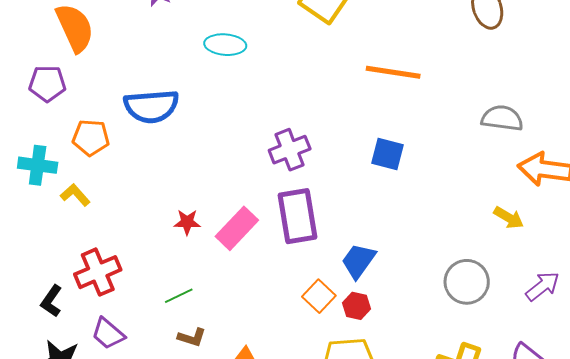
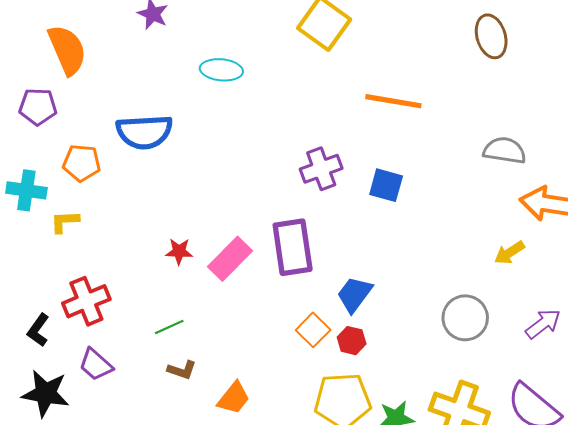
purple cross: (290, 150) -> (321, 169), moved
yellow L-shape: (75, 195) -> (65, 222), turned -52
yellow arrow: (509, 218) -> (509, 253), turned 116

